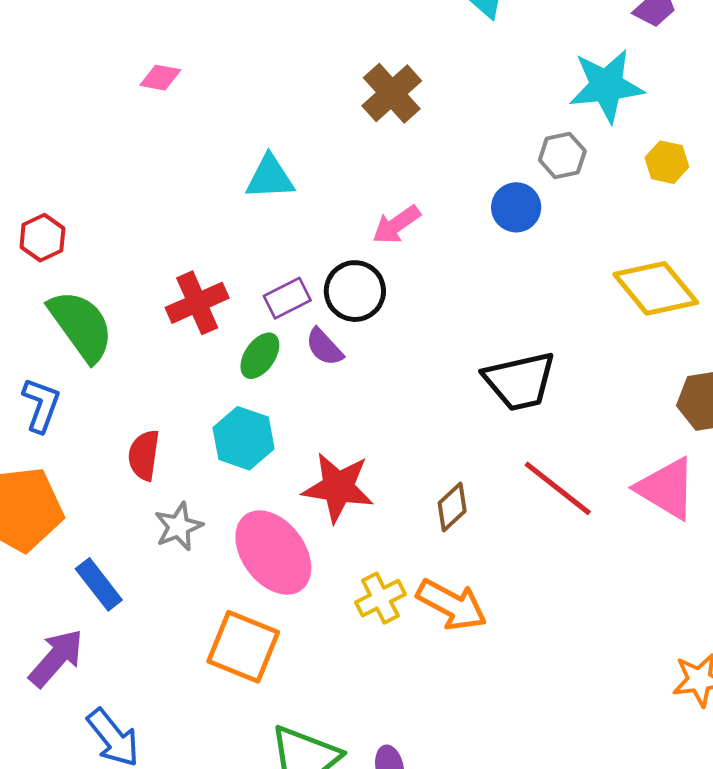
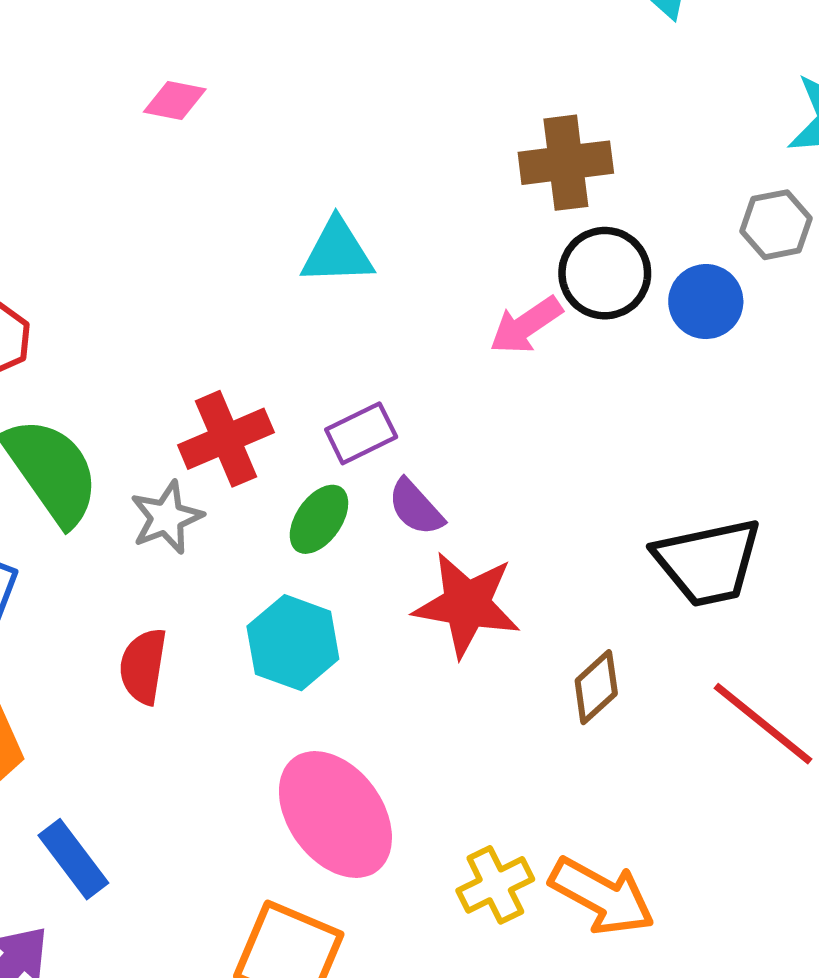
brown cross: (392, 93) -> (566, 163), moved, turned 34
black circle: (355, 291) -> (605, 273), moved
red star: (338, 487) -> (467, 604), moved
brown diamond: (452, 507) -> (596, 687), moved
gray star: (179, 527) -> (167, 517), moved

